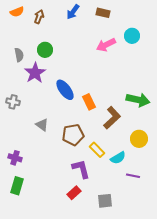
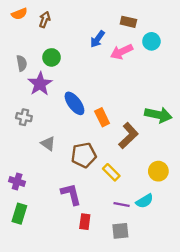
blue arrow: (73, 12) -> (97, 39), moved
brown rectangle: (103, 13) -> (128, 22), moved
gray cross: (13, 102) -> (24, 117), moved
yellow circle: (139, 139) -> (158, 171), moved
cyan semicircle: (118, 158) -> (145, 201), moved
purple L-shape: (81, 169) -> (71, 194), moved
purple line: (133, 176) -> (122, 204), moved
red rectangle: (74, 193) -> (85, 222), turned -40

